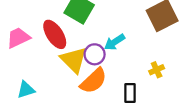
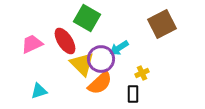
purple circle: (95, 54) -> (101, 59), size x1.4
yellow cross: (157, 70) -> (142, 73), moved

